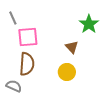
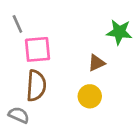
green star: (89, 24) -> (119, 32), turned -30
brown triangle: (72, 47) -> (96, 63), turned 48

